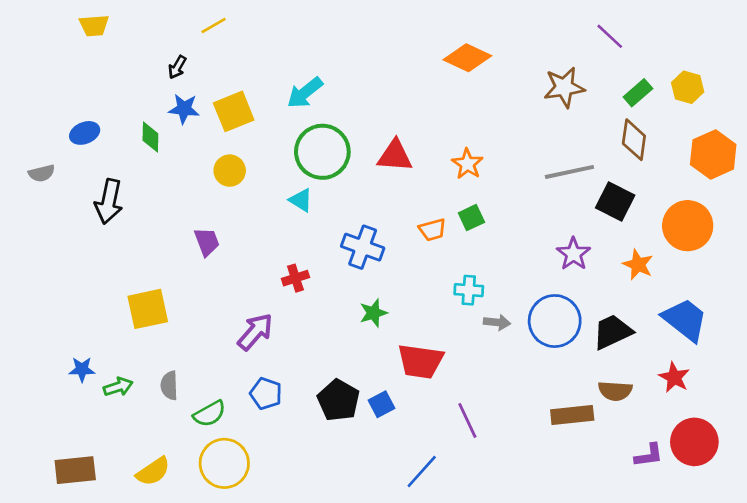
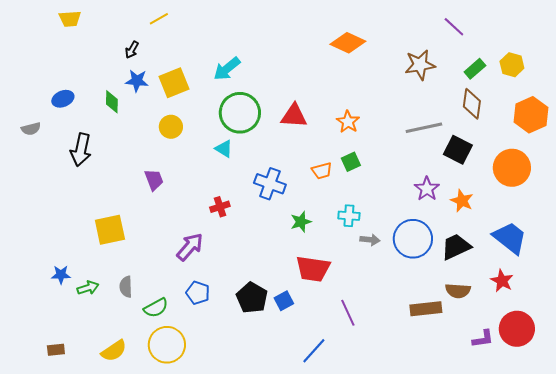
orange star: (638, 265) -> (462, 201), moved
green star: (373, 313) -> (301, 222), moved
brown rectangle: (75, 470) -> (56, 350), size x0.6

